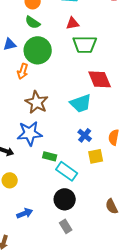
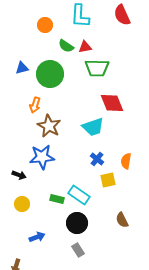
green semicircle: (33, 22) -> (66, 46), moved
orange arrow: (23, 71) -> (35, 105), moved
green rectangle: (50, 156) -> (57, 199), moved
brown semicircle: (112, 206) -> (122, 220), moved

